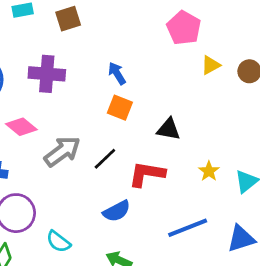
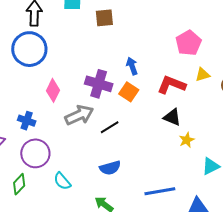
purple cross: (47, 74) -> (99, 84), moved
pink diamond: (21, 127) -> (53, 90), turned 65
black triangle: (169, 129) -> (172, 117), moved
yellow star: (209, 171) -> (187, 140), moved
red L-shape: (147, 174) -> (171, 85), moved

